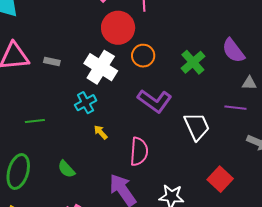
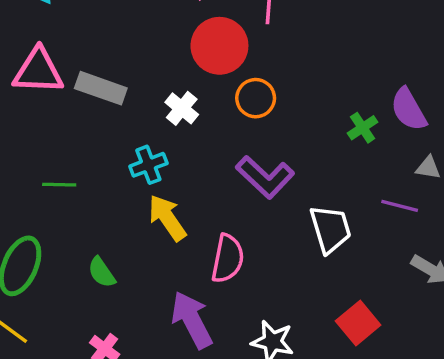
gray rectangle: (52, 62) -> (101, 88), size x1.8
green cross: (193, 62) -> (363, 128), moved, size x0.7
white cross: (101, 67) -> (182, 108), size x0.6
yellow arrow: (101, 132) -> (167, 218), size x1.8

